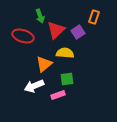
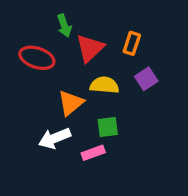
orange rectangle: (94, 17) -> (132, 43), moved
purple square: (78, 32) -> (146, 79), moved

